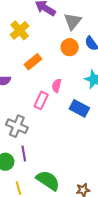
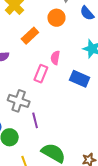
orange circle: (70, 47) -> (56, 18), moved
purple line: (24, 153) -> (35, 120), moved

